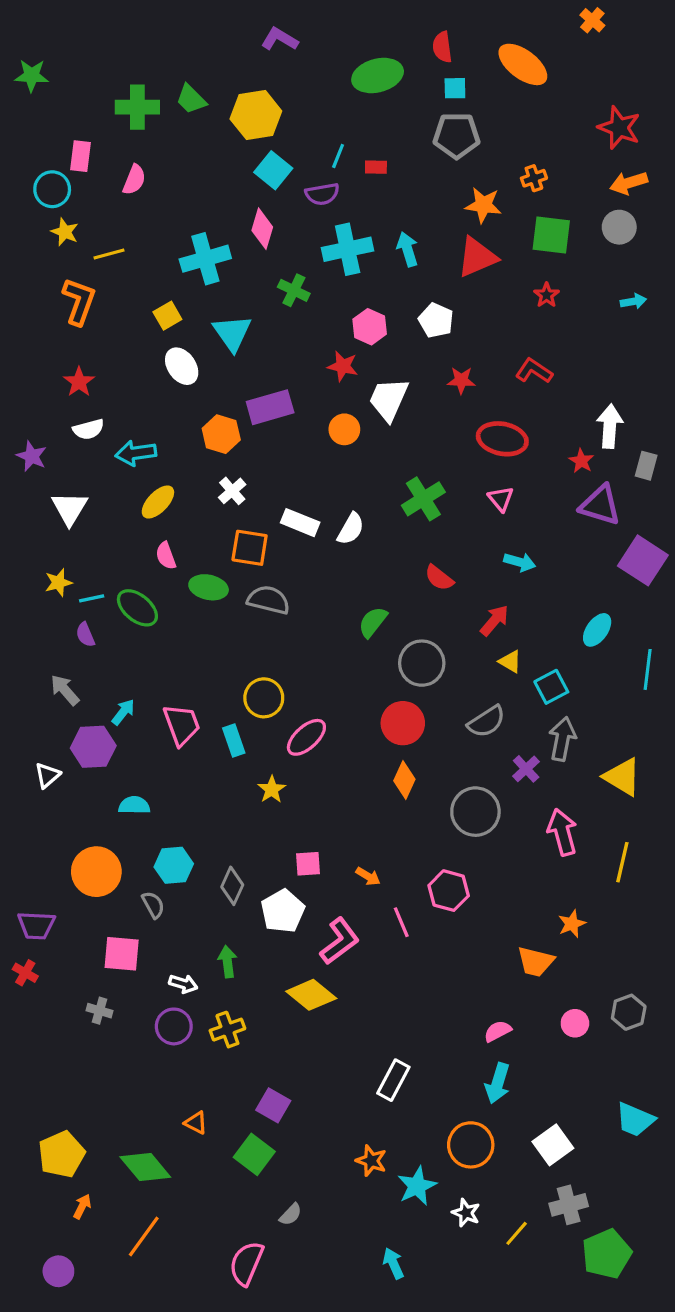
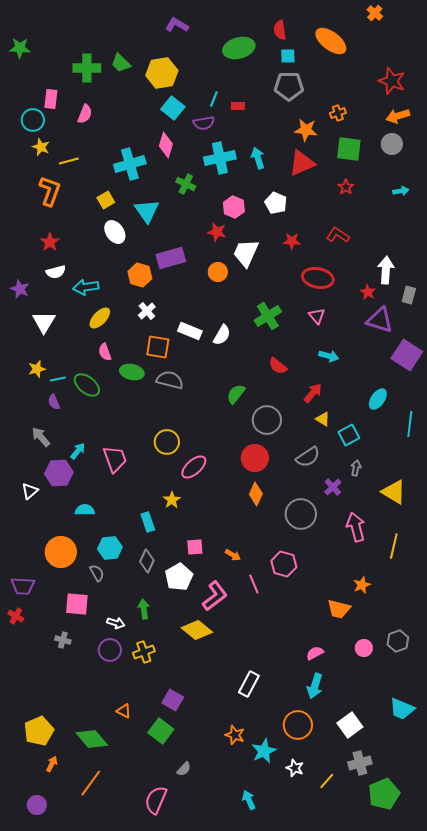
gray arrow: (562, 739) -> (356, 468), size x0.6
cyan rectangle: (234, 741) -> (148, 522), moved

